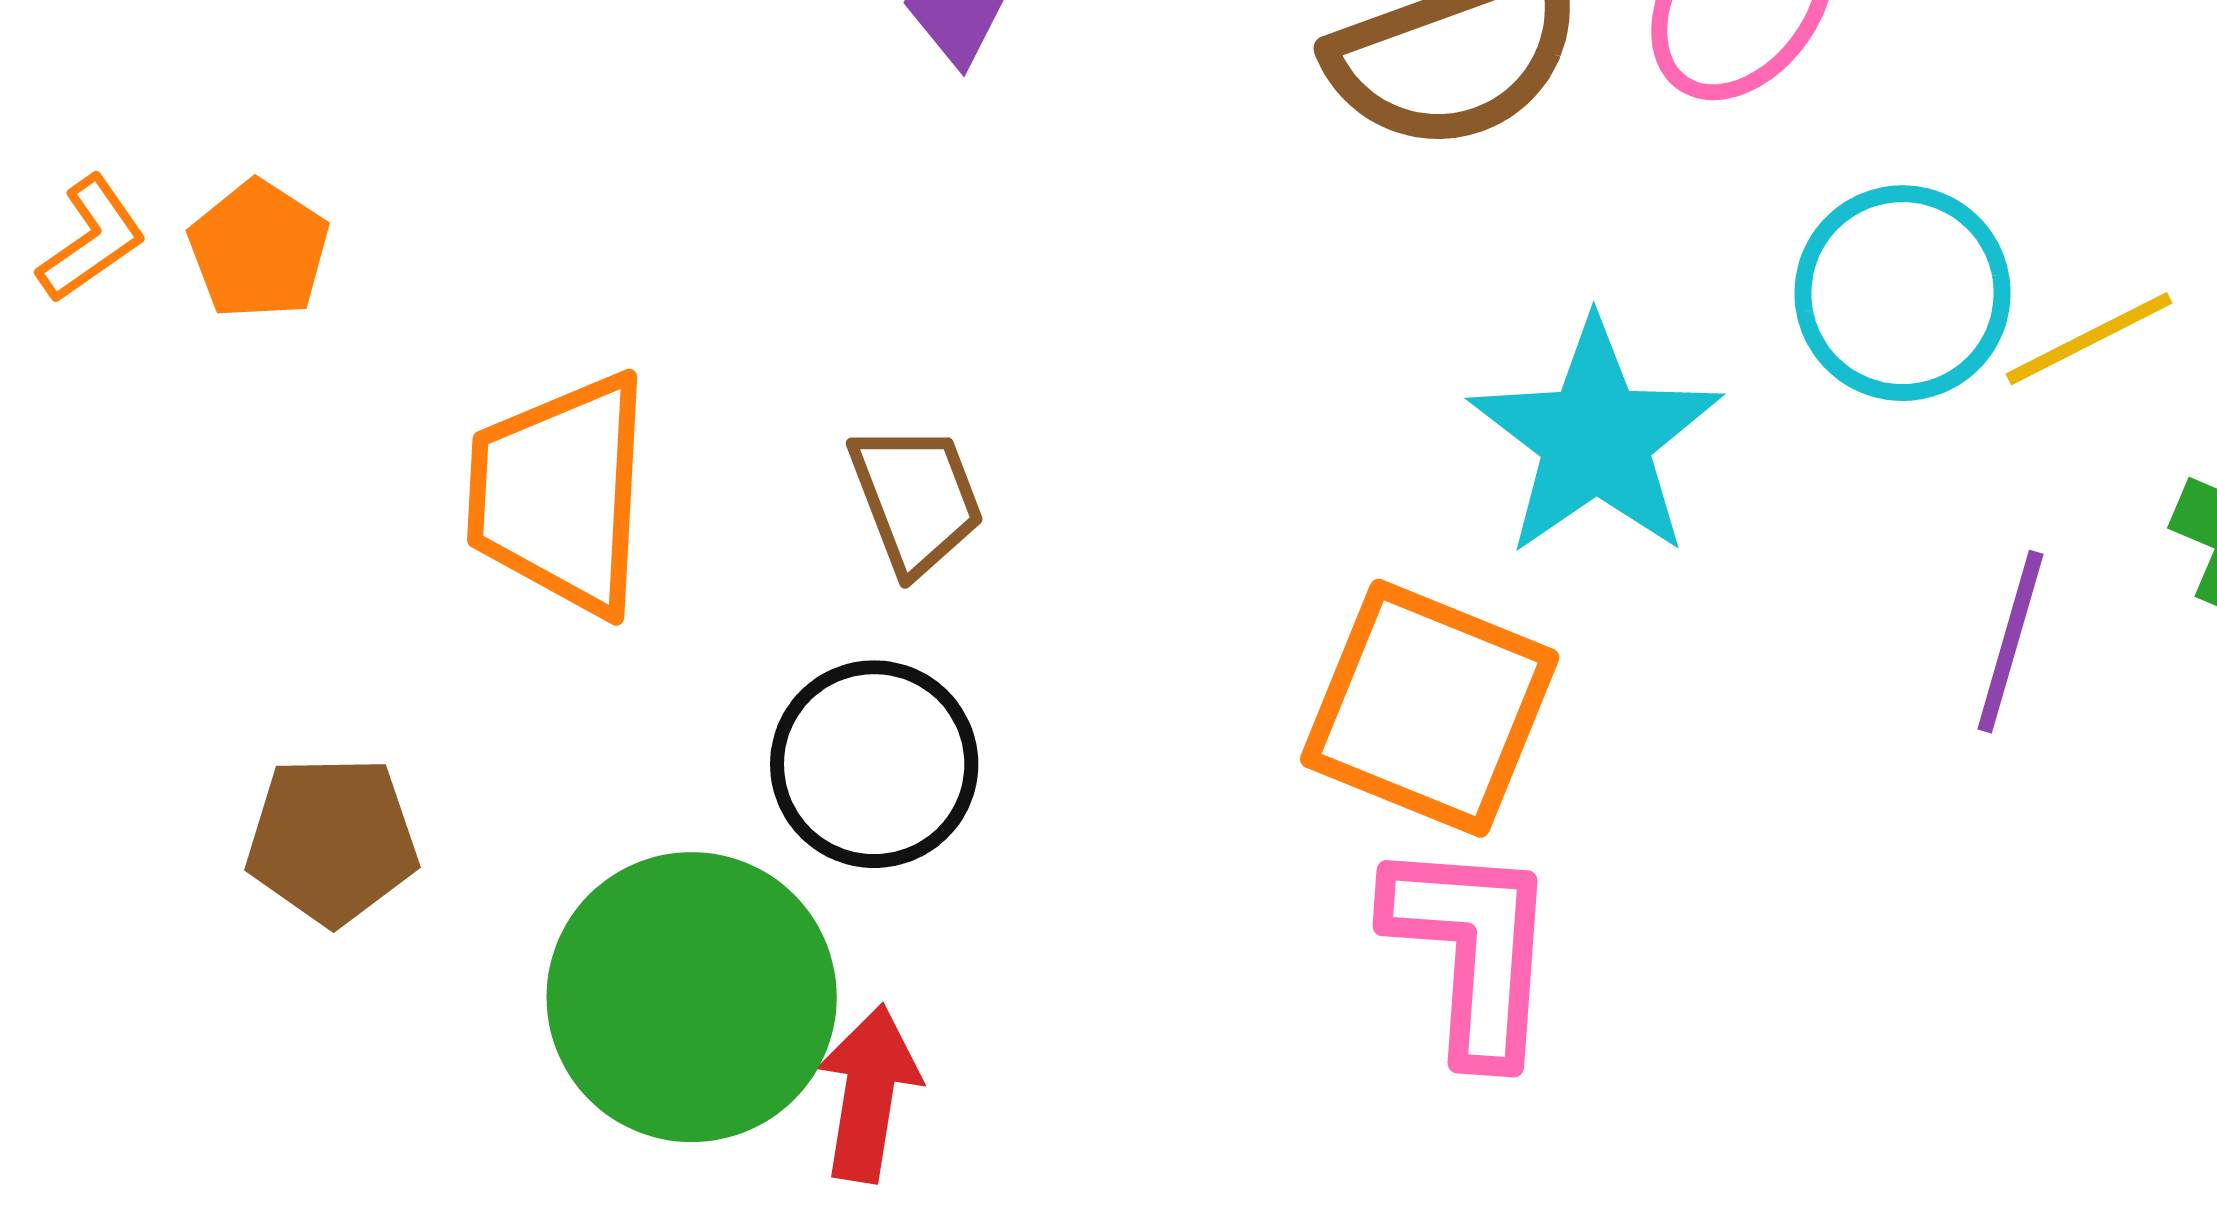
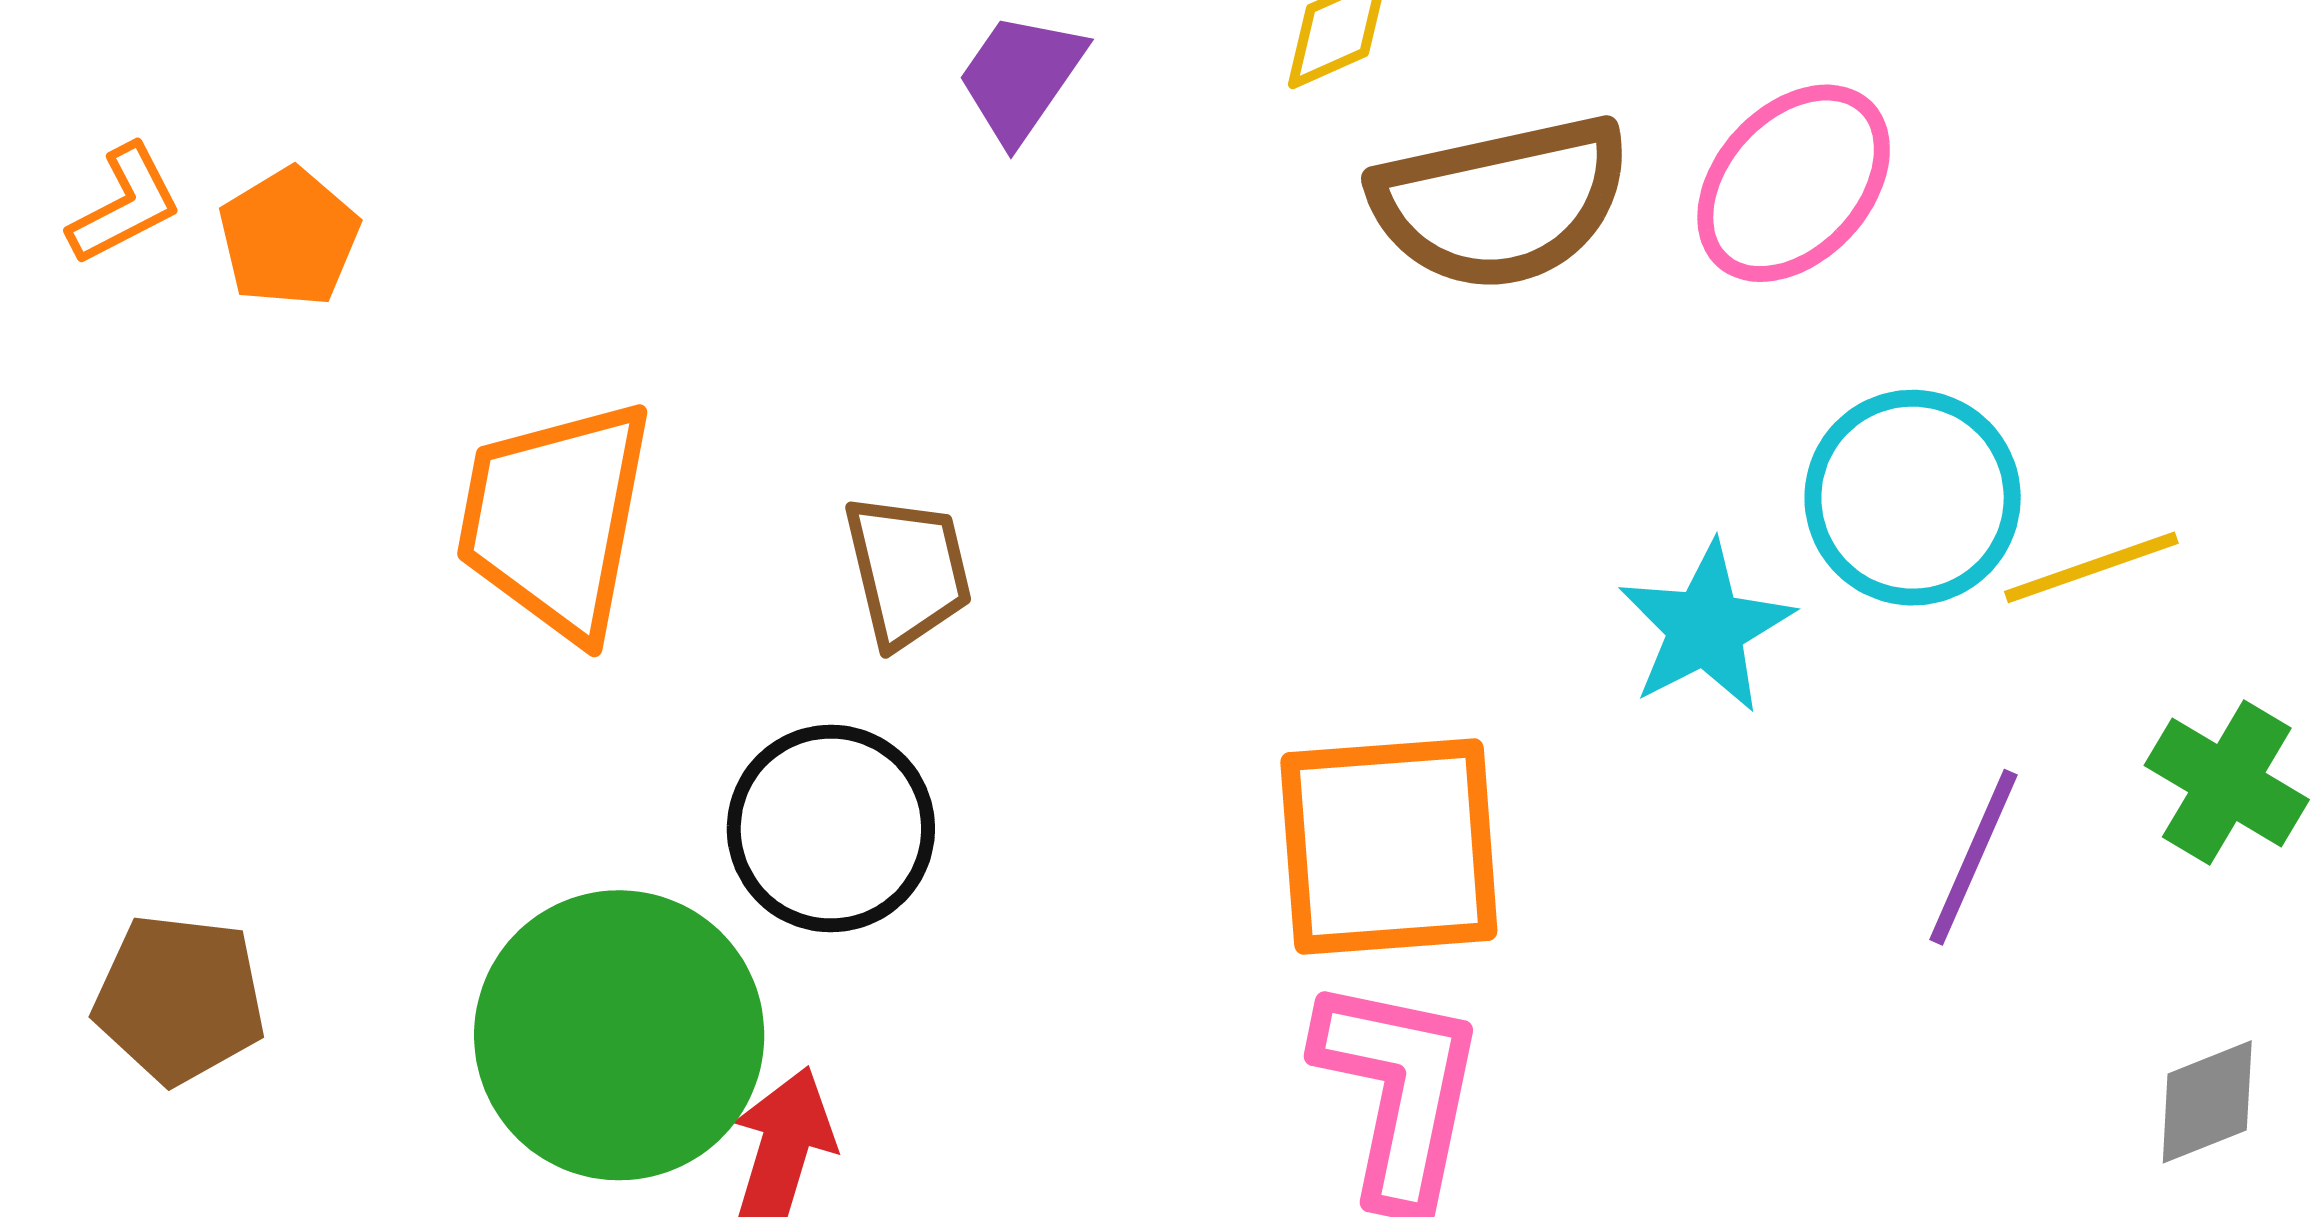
cyan star: (1596, 438) -> (1706, 628), moved, size x0.7
orange square: (1430, 708) -> (1389, 847), turned -34
brown pentagon: (332, 840) -> (180, 999), moved

